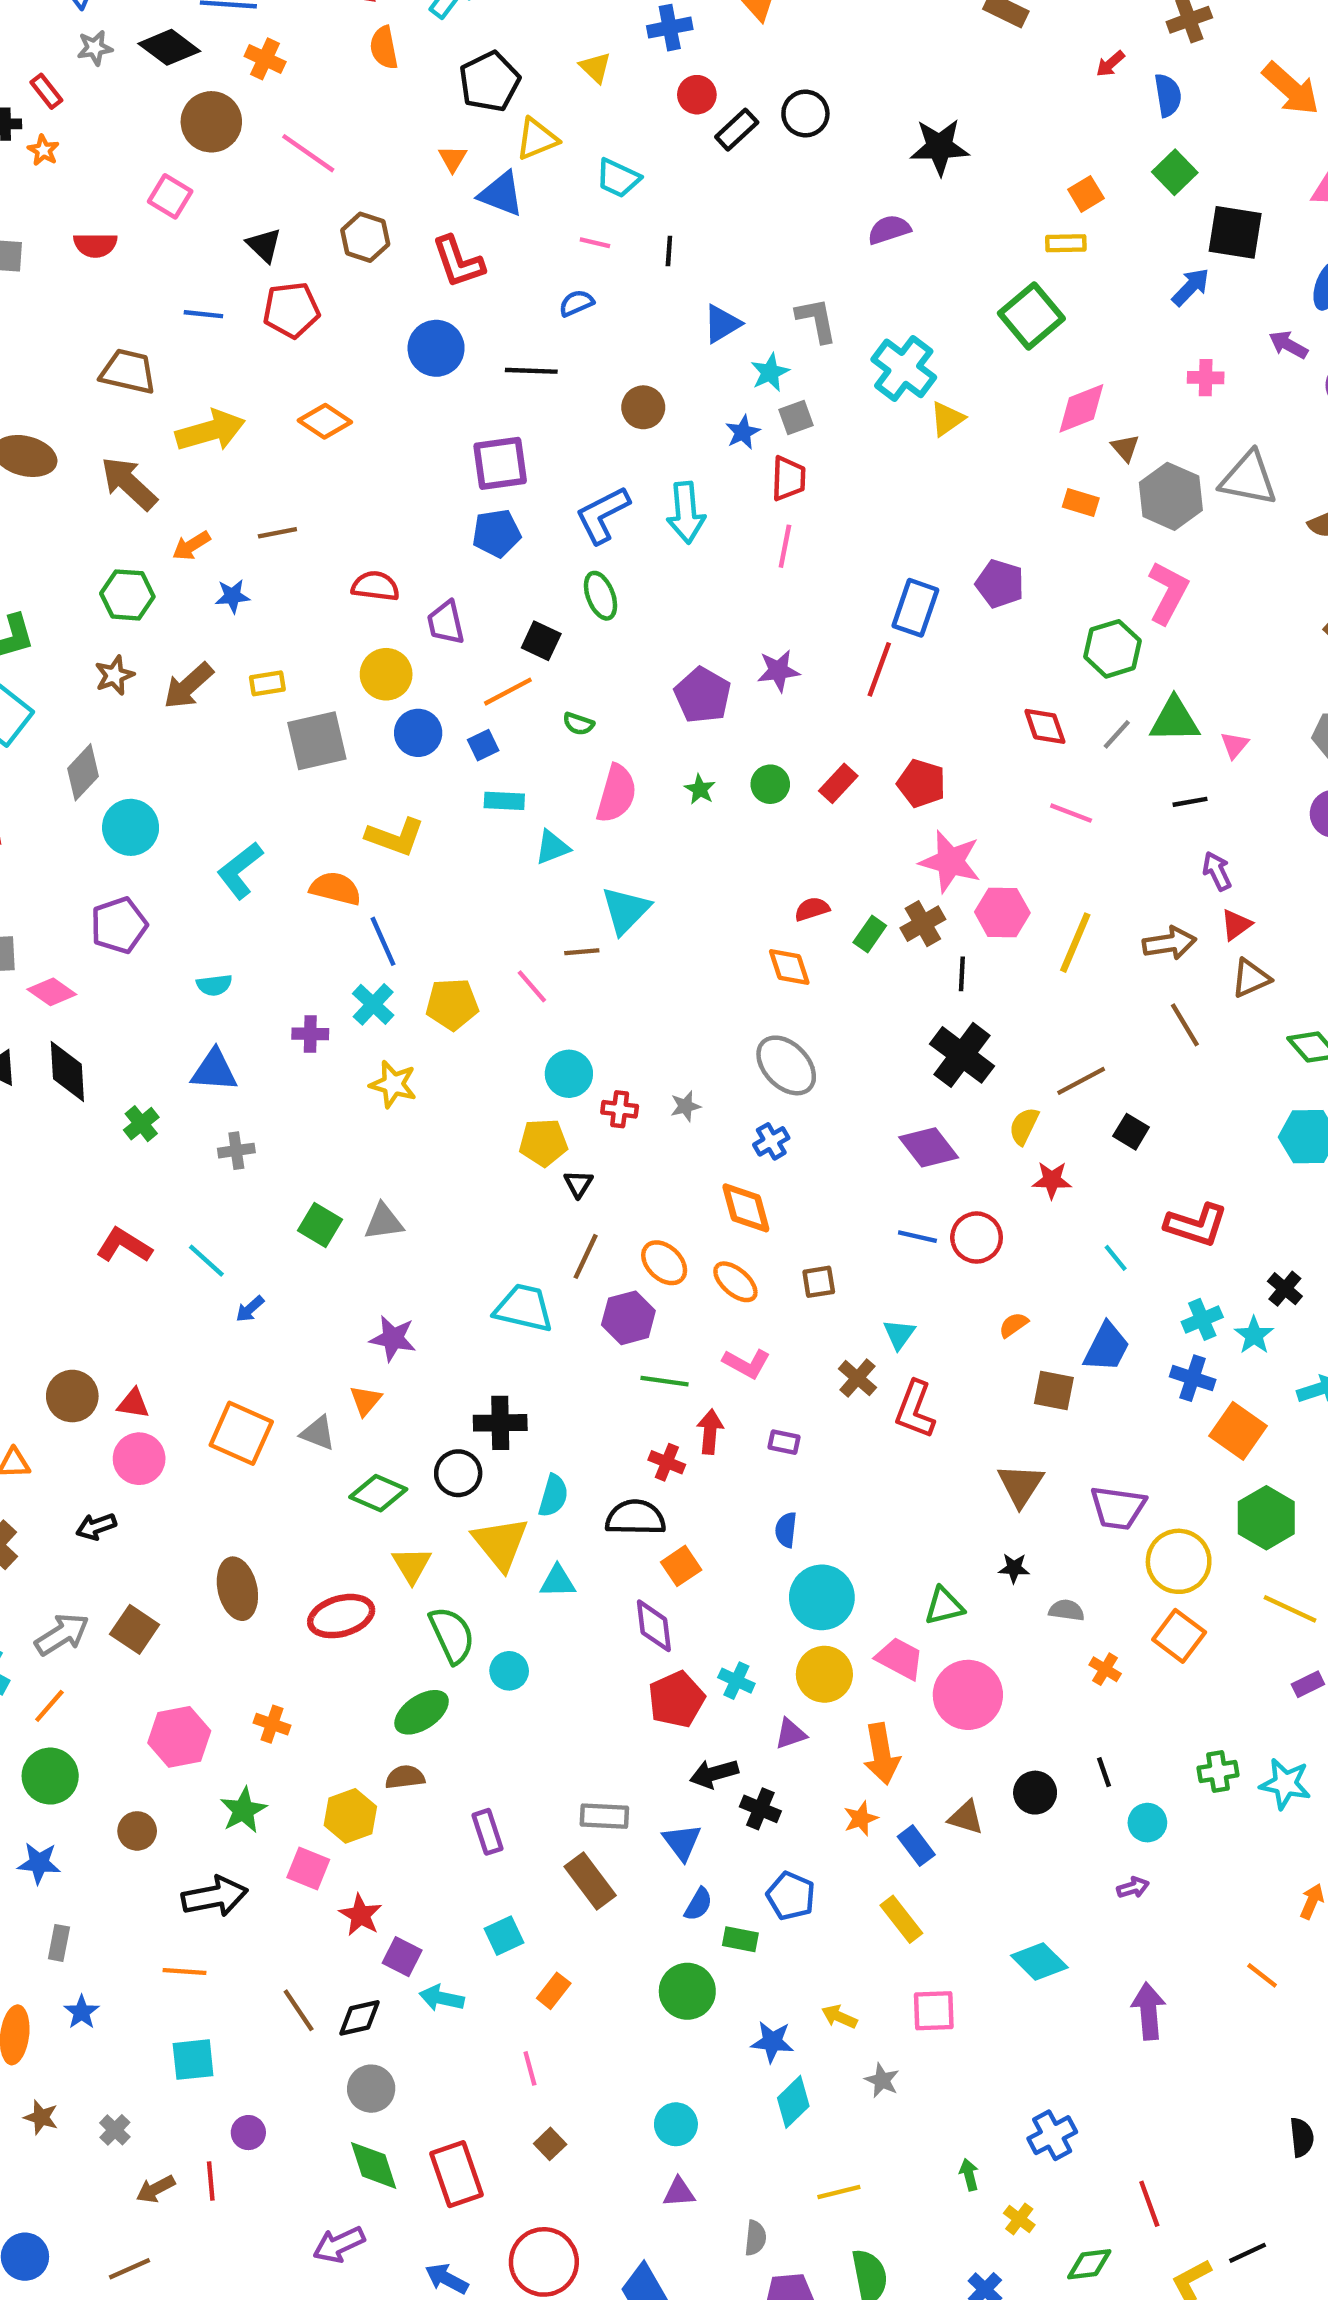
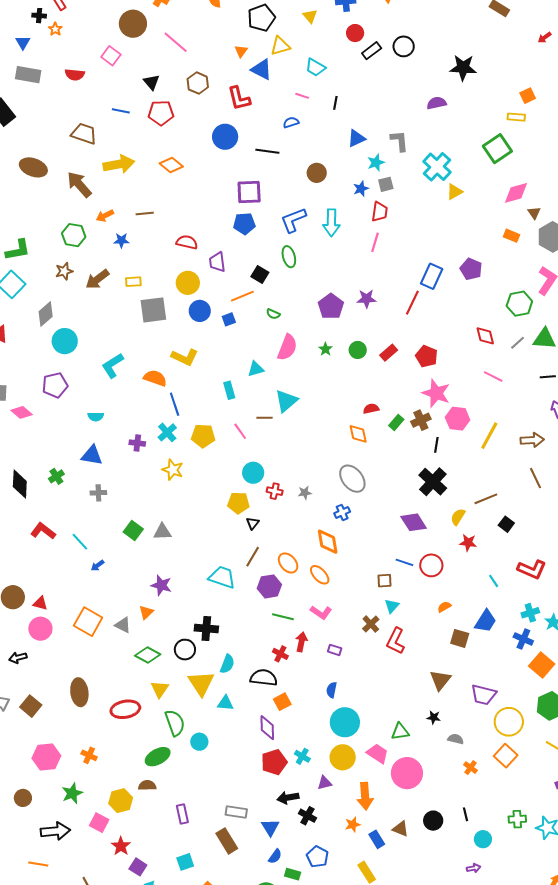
cyan rectangle: (504, 801) -> (229, 390), moved, turned 66
black diamond: (67, 1072) -> (20, 484), moved
brown square: (819, 1282) -> (385, 581), moved

